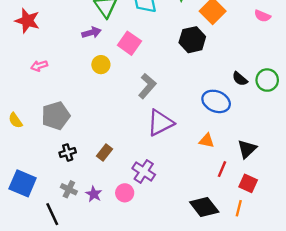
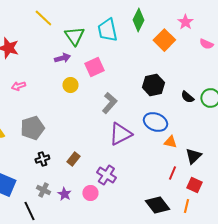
black hexagon: (192, 40) -> (153, 85), moved
pink square: (129, 43) -> (94, 67), turned 30
blue ellipse: (216, 101) -> (155, 122), moved
orange triangle: (207, 141) -> (170, 142), moved

